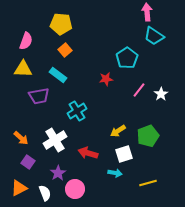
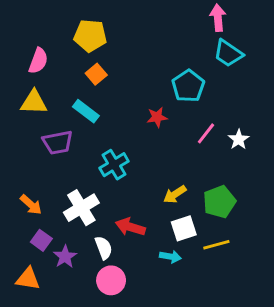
purple star: (58, 173) -> (65, 257), moved
yellow line: (148, 183) -> (216, 245), moved
orange triangle: (19, 188) -> (28, 279), turned 36
white semicircle: (45, 193) -> (104, 248), moved

